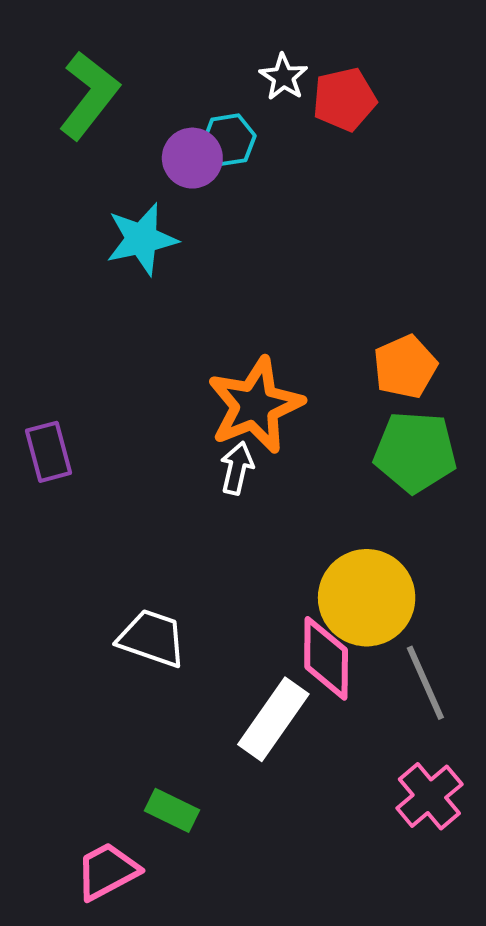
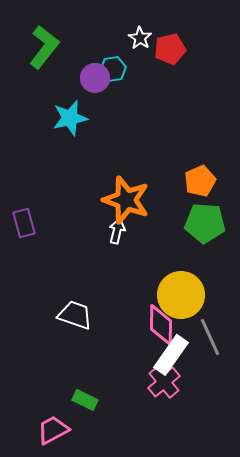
orange star: (255, 405) -> (126, 200), turned -30
white rectangle: (273, 719) -> (171, 355), moved
pink cross: (429, 796) -> (164, 382), moved

